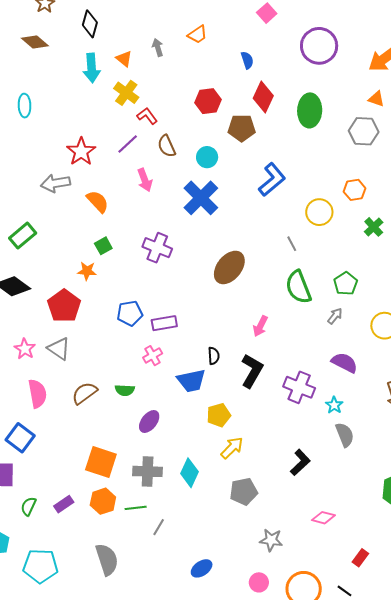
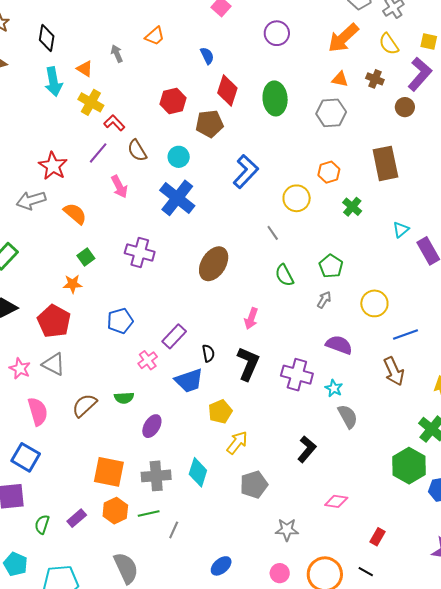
purple circle: (319, 46) -> (277, 33), size x0.7
green semicircle: (298, 287) -> (284, 275), size x0.7
purple rectangle: (164, 323) -> (174, 336), moved, turned -30

